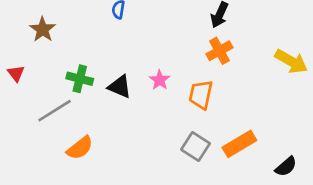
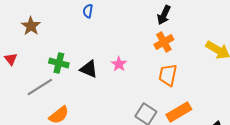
orange trapezoid: (201, 95) -> (168, 75), moved

